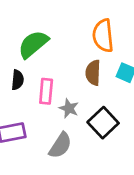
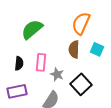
orange semicircle: (103, 36) -> (81, 23), turned 30
black semicircle: (18, 80) -> (19, 63), moved

